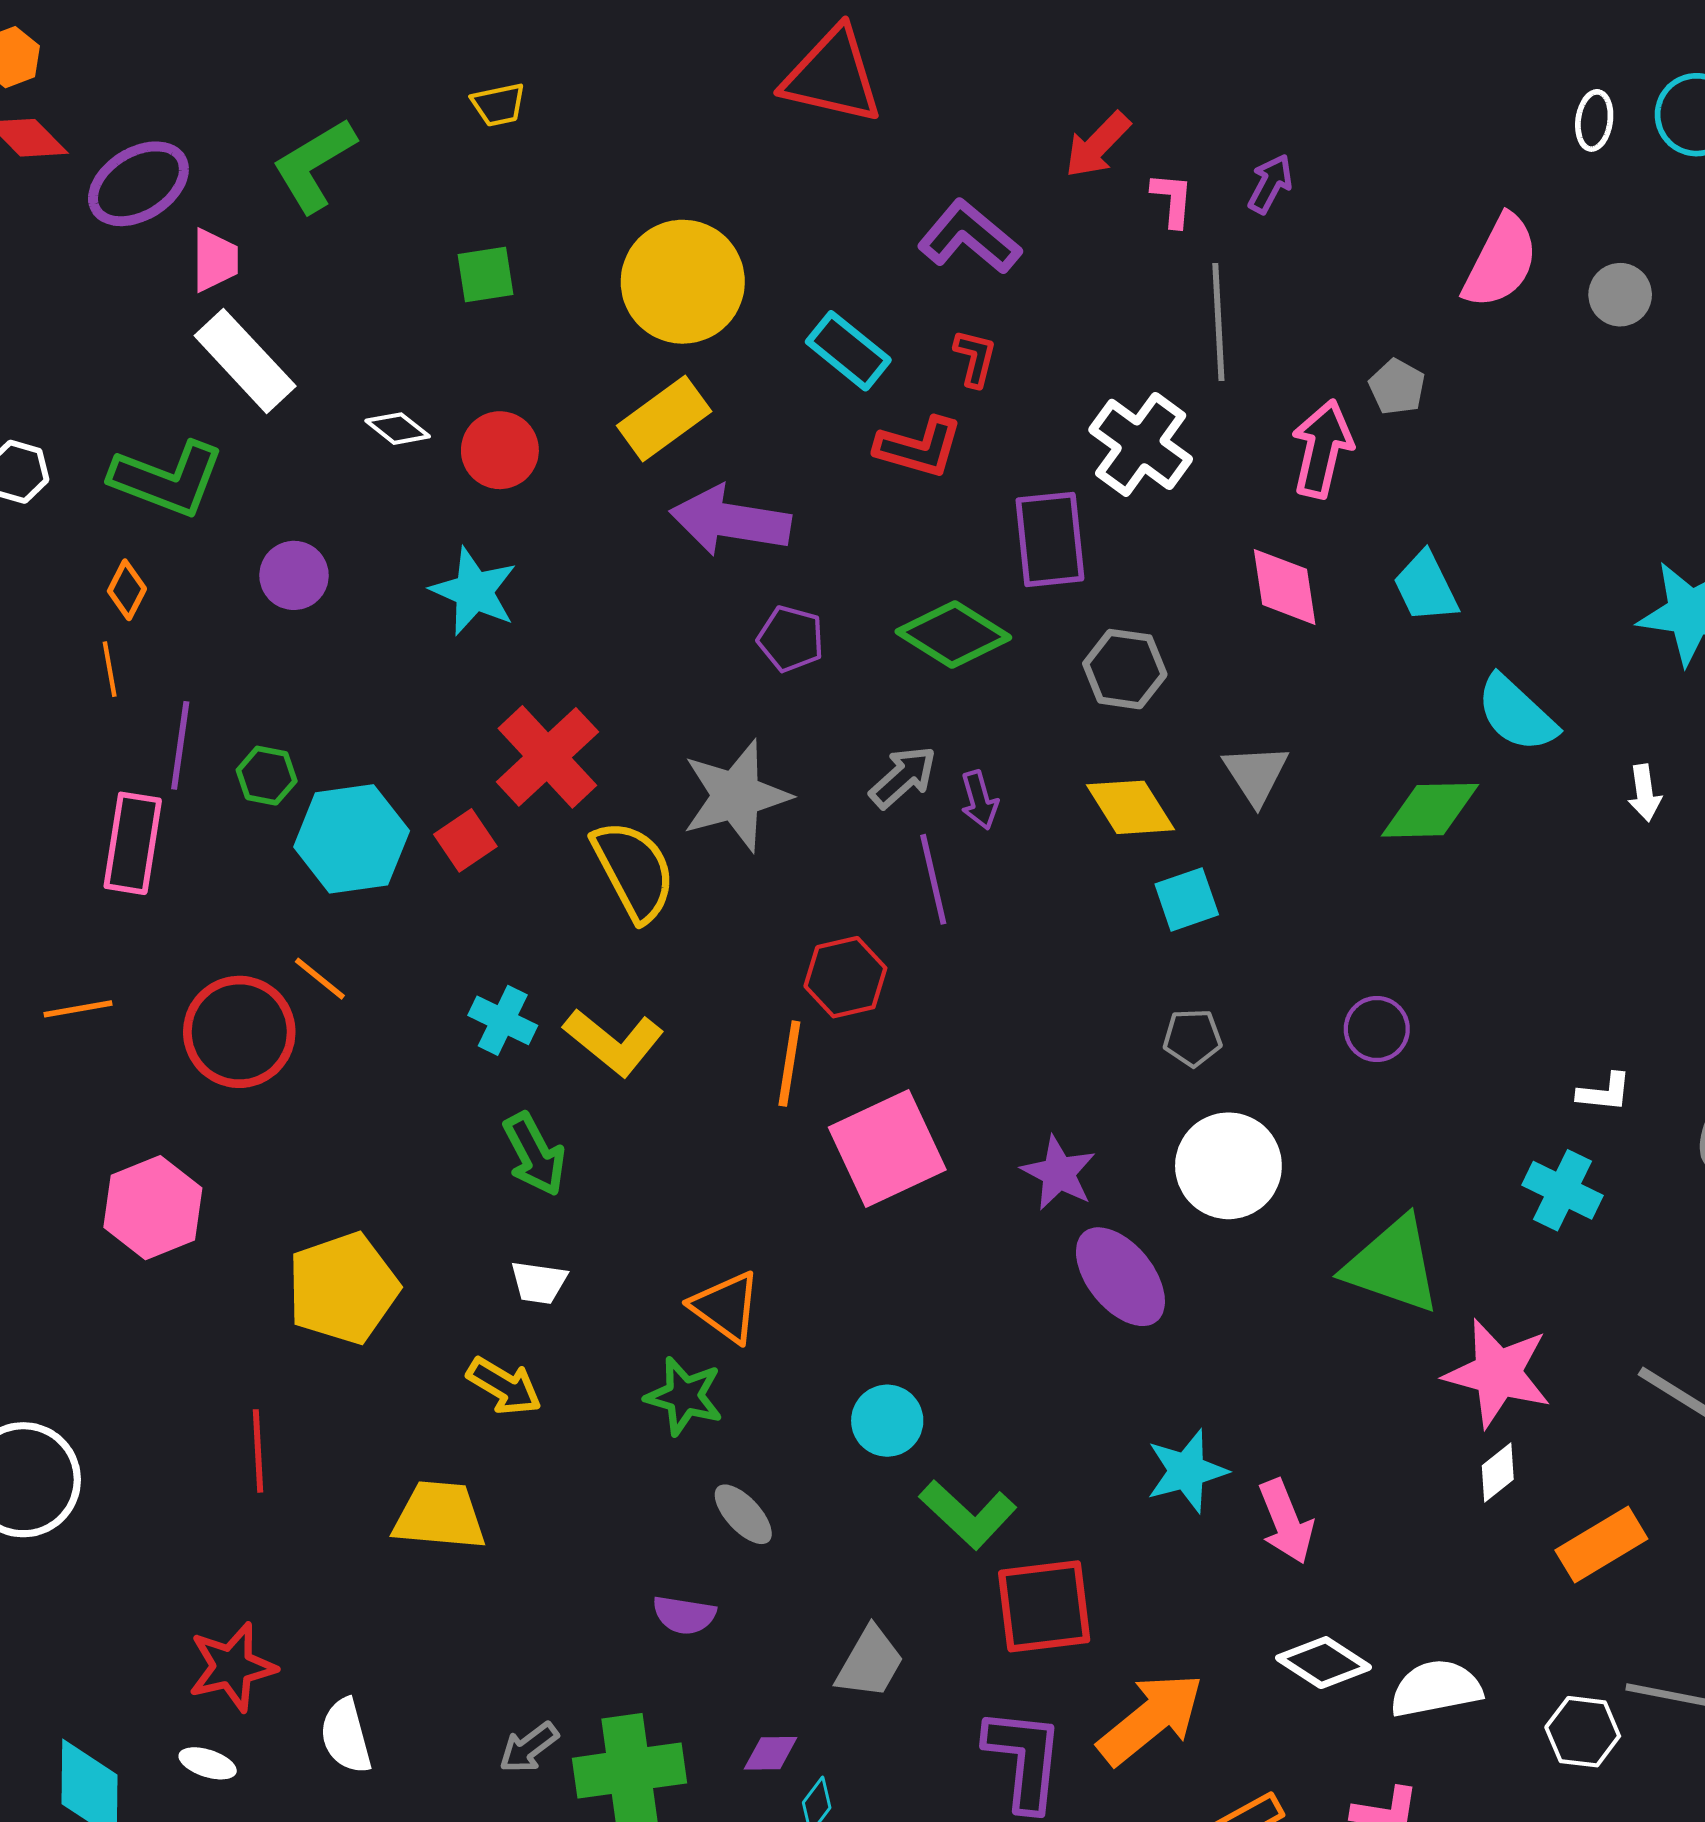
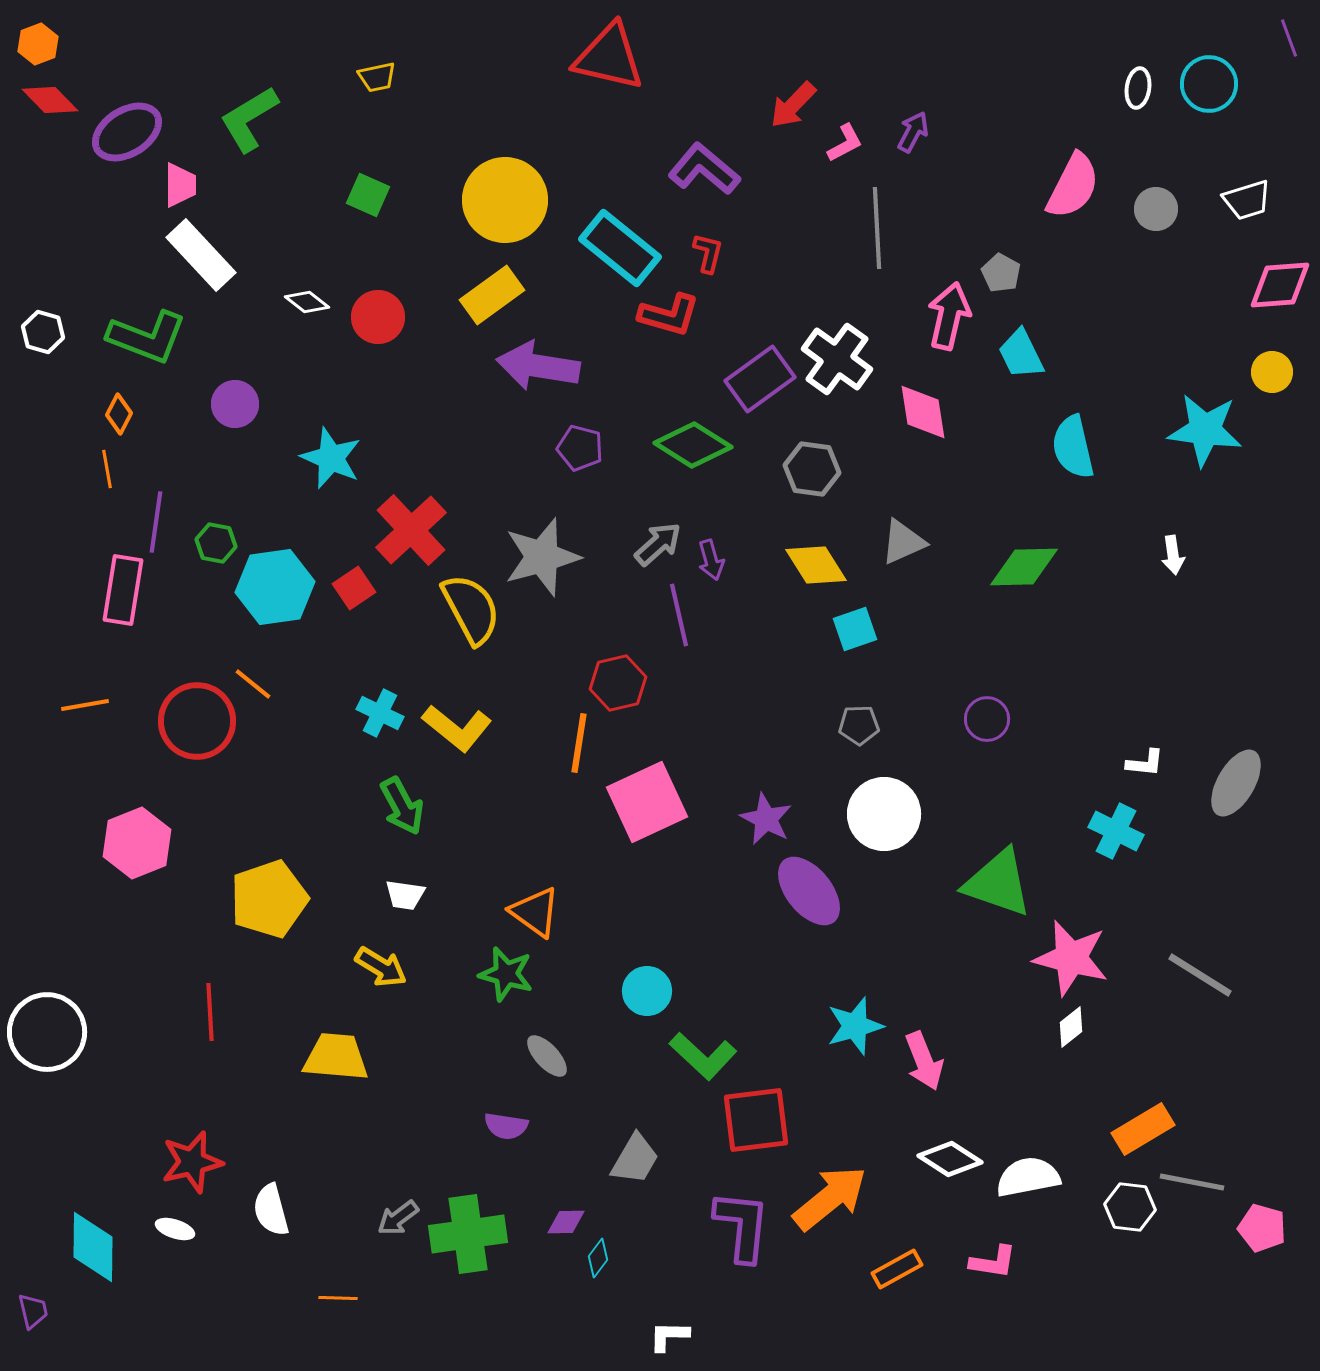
pink L-shape: (1172, 200) -> (845, 143), turned 57
green square: (485, 275) -> (368, 195), turned 33
cyan rectangle: (848, 351) -> (620, 248), size x1.4
white cross: (1141, 444) -> (837, 359), moved
purple rectangle: (1050, 539) -> (760, 379), turned 60
cyan trapezoid: (1426, 587) -> (1021, 354), moved
cyan star: (474, 591) -> (331, 458), moved
cyan semicircle: (1516, 714) -> (1073, 447), moved, turned 34
gray triangle: (1256, 774) -> (903, 542), turned 39
orange rectangle: (1601, 1544) -> (1143, 1129), moved

